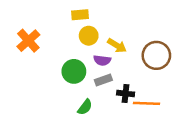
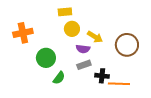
orange cross: (28, 41) -> (23, 33), turned 30
green circle: (74, 71) -> (46, 58), moved
green semicircle: (85, 107) -> (59, 78), moved

